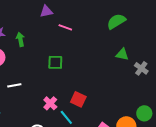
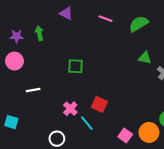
purple triangle: (46, 11) -> (66, 13), turned 40
pink line: (65, 27) -> (106, 19), moved
green arrow: (20, 39) -> (39, 33), moved

